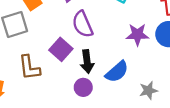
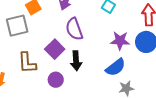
blue semicircle: (117, 72) -> (116, 67), moved
purple circle: (83, 87) -> (56, 80), moved

